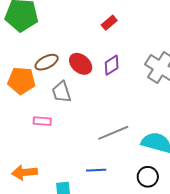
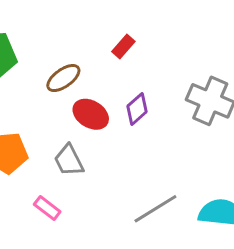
brown ellipse: (47, 62) -> (63, 78), moved
pink rectangle: (42, 121) -> (47, 208), turned 42

